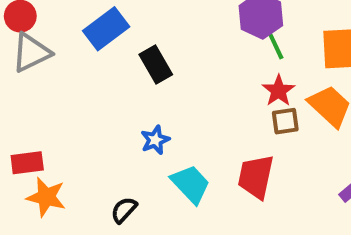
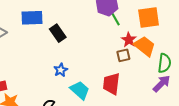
blue rectangle: (106, 29) -> (32, 18), turned 40
red star: (279, 91) -> (129, 40), moved

